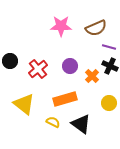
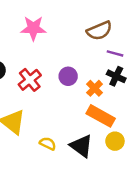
pink star: (61, 26) -> (33, 28), moved
orange rectangle: (65, 99) -> (101, 116), moved, turned 45
yellow circle: (109, 103) -> (115, 141), moved

